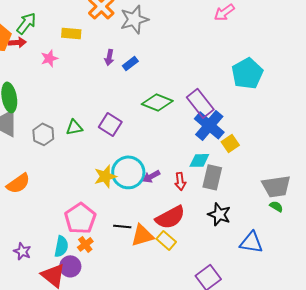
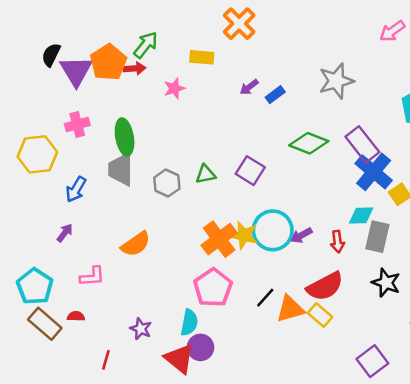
gray star: (134, 19) -> (336, 81), moved
purple arrow: (109, 57) -> (249, 87), turned 42
yellow star: (105, 176) -> (244, 235), turned 30
black line: (122, 226) -> (265, 298), turned -54
orange cross: (85, 244) -> (219, 239), moved, size x1.8

